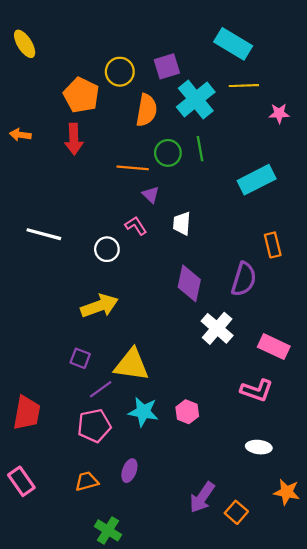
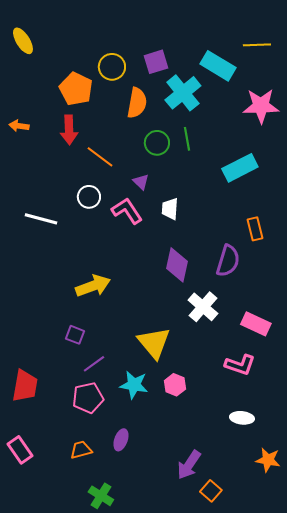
cyan rectangle: (233, 44) -> (218, 66), moved
yellow line: (244, 86) -> (257, 45), moved
pink star: (279, 113) -> (261, 106), size x1.8
orange line: (133, 168) -> (100, 157), moved, turned 32
pink L-shape: (136, 226) -> (127, 211), size x1.5
white circle: (107, 249) -> (89, 197), moved
yellow triangle: (132, 365) -> (154, 343), moved, turned 42
orange square: (236, 512) -> (211, 491), moved

